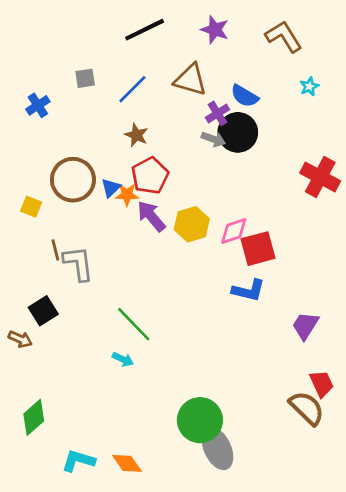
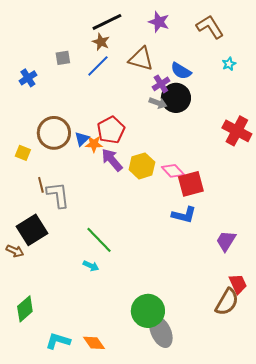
brown star: (136, 135) -> (101, 42), moved
pink diamond: (234, 231) -> (173, 171), turned 65
black square: (43, 311) -> (32, 230), size x1.4
brown semicircle: (307, 408) -> (227, 302), turned 76

